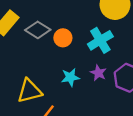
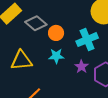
cyan star: (70, 77) -> (56, 56), moved
yellow triangle: (29, 91) -> (21, 60), moved

